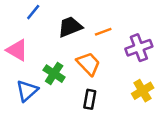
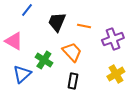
black trapezoid: (70, 27) -> (57, 22), turned -45
orange line: (103, 32) -> (84, 26), turned 32

